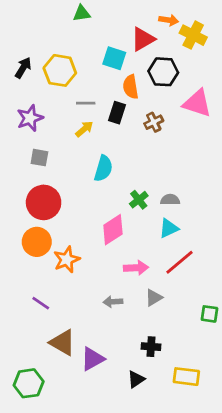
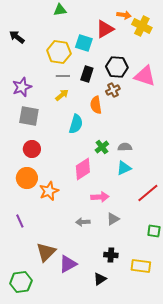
black arrow: (23, 68) -> (17, 37), moved, turned -84
yellow hexagon: (60, 70) -> (59, 52), moved
black hexagon: (163, 72) -> (117, 67), moved
orange semicircle: (131, 87) -> (96, 105), moved
black rectangle: (117, 113) -> (87, 74), moved
gray square: (39, 158) -> (29, 116), size x1.5
red circle: (44, 202) -> (32, 149), size x0.7
red line: (180, 262) -> (148, 193), moved
purple line: (41, 303) -> (20, 221), moved, turned 32
brown triangle: (63, 343) -> (46, 252), turned 45
yellow rectangle: (186, 377) -> (141, 266), moved

